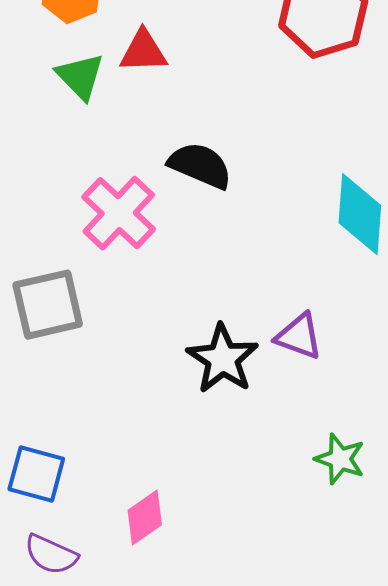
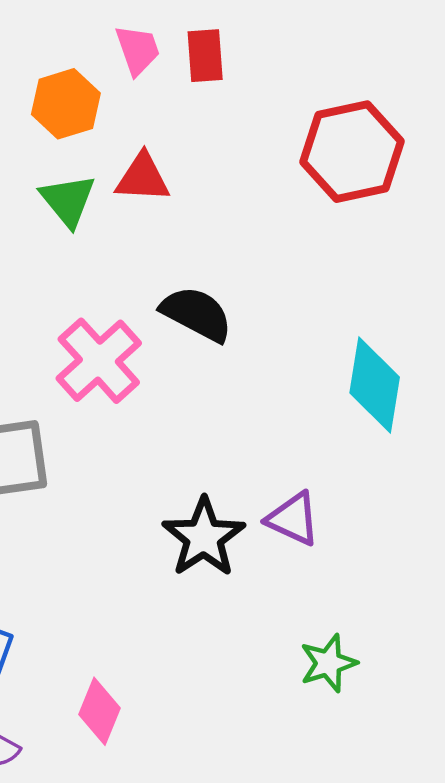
green star: (340, 459) -> (328, 663), turned 30
pink diamond: (145, 517) -> (99, 711), turned -38

